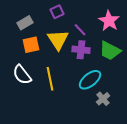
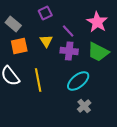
gray rectangle: (25, 23) -> (13, 24), turned 70
yellow triangle: (58, 40) -> (46, 41), size x0.6
gray cross: (103, 99) -> (84, 106), moved

